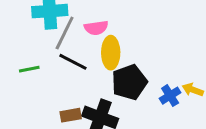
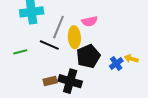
pink semicircle: (96, 28) -> (89, 21), moved
gray line: (65, 33) -> (58, 27), moved

